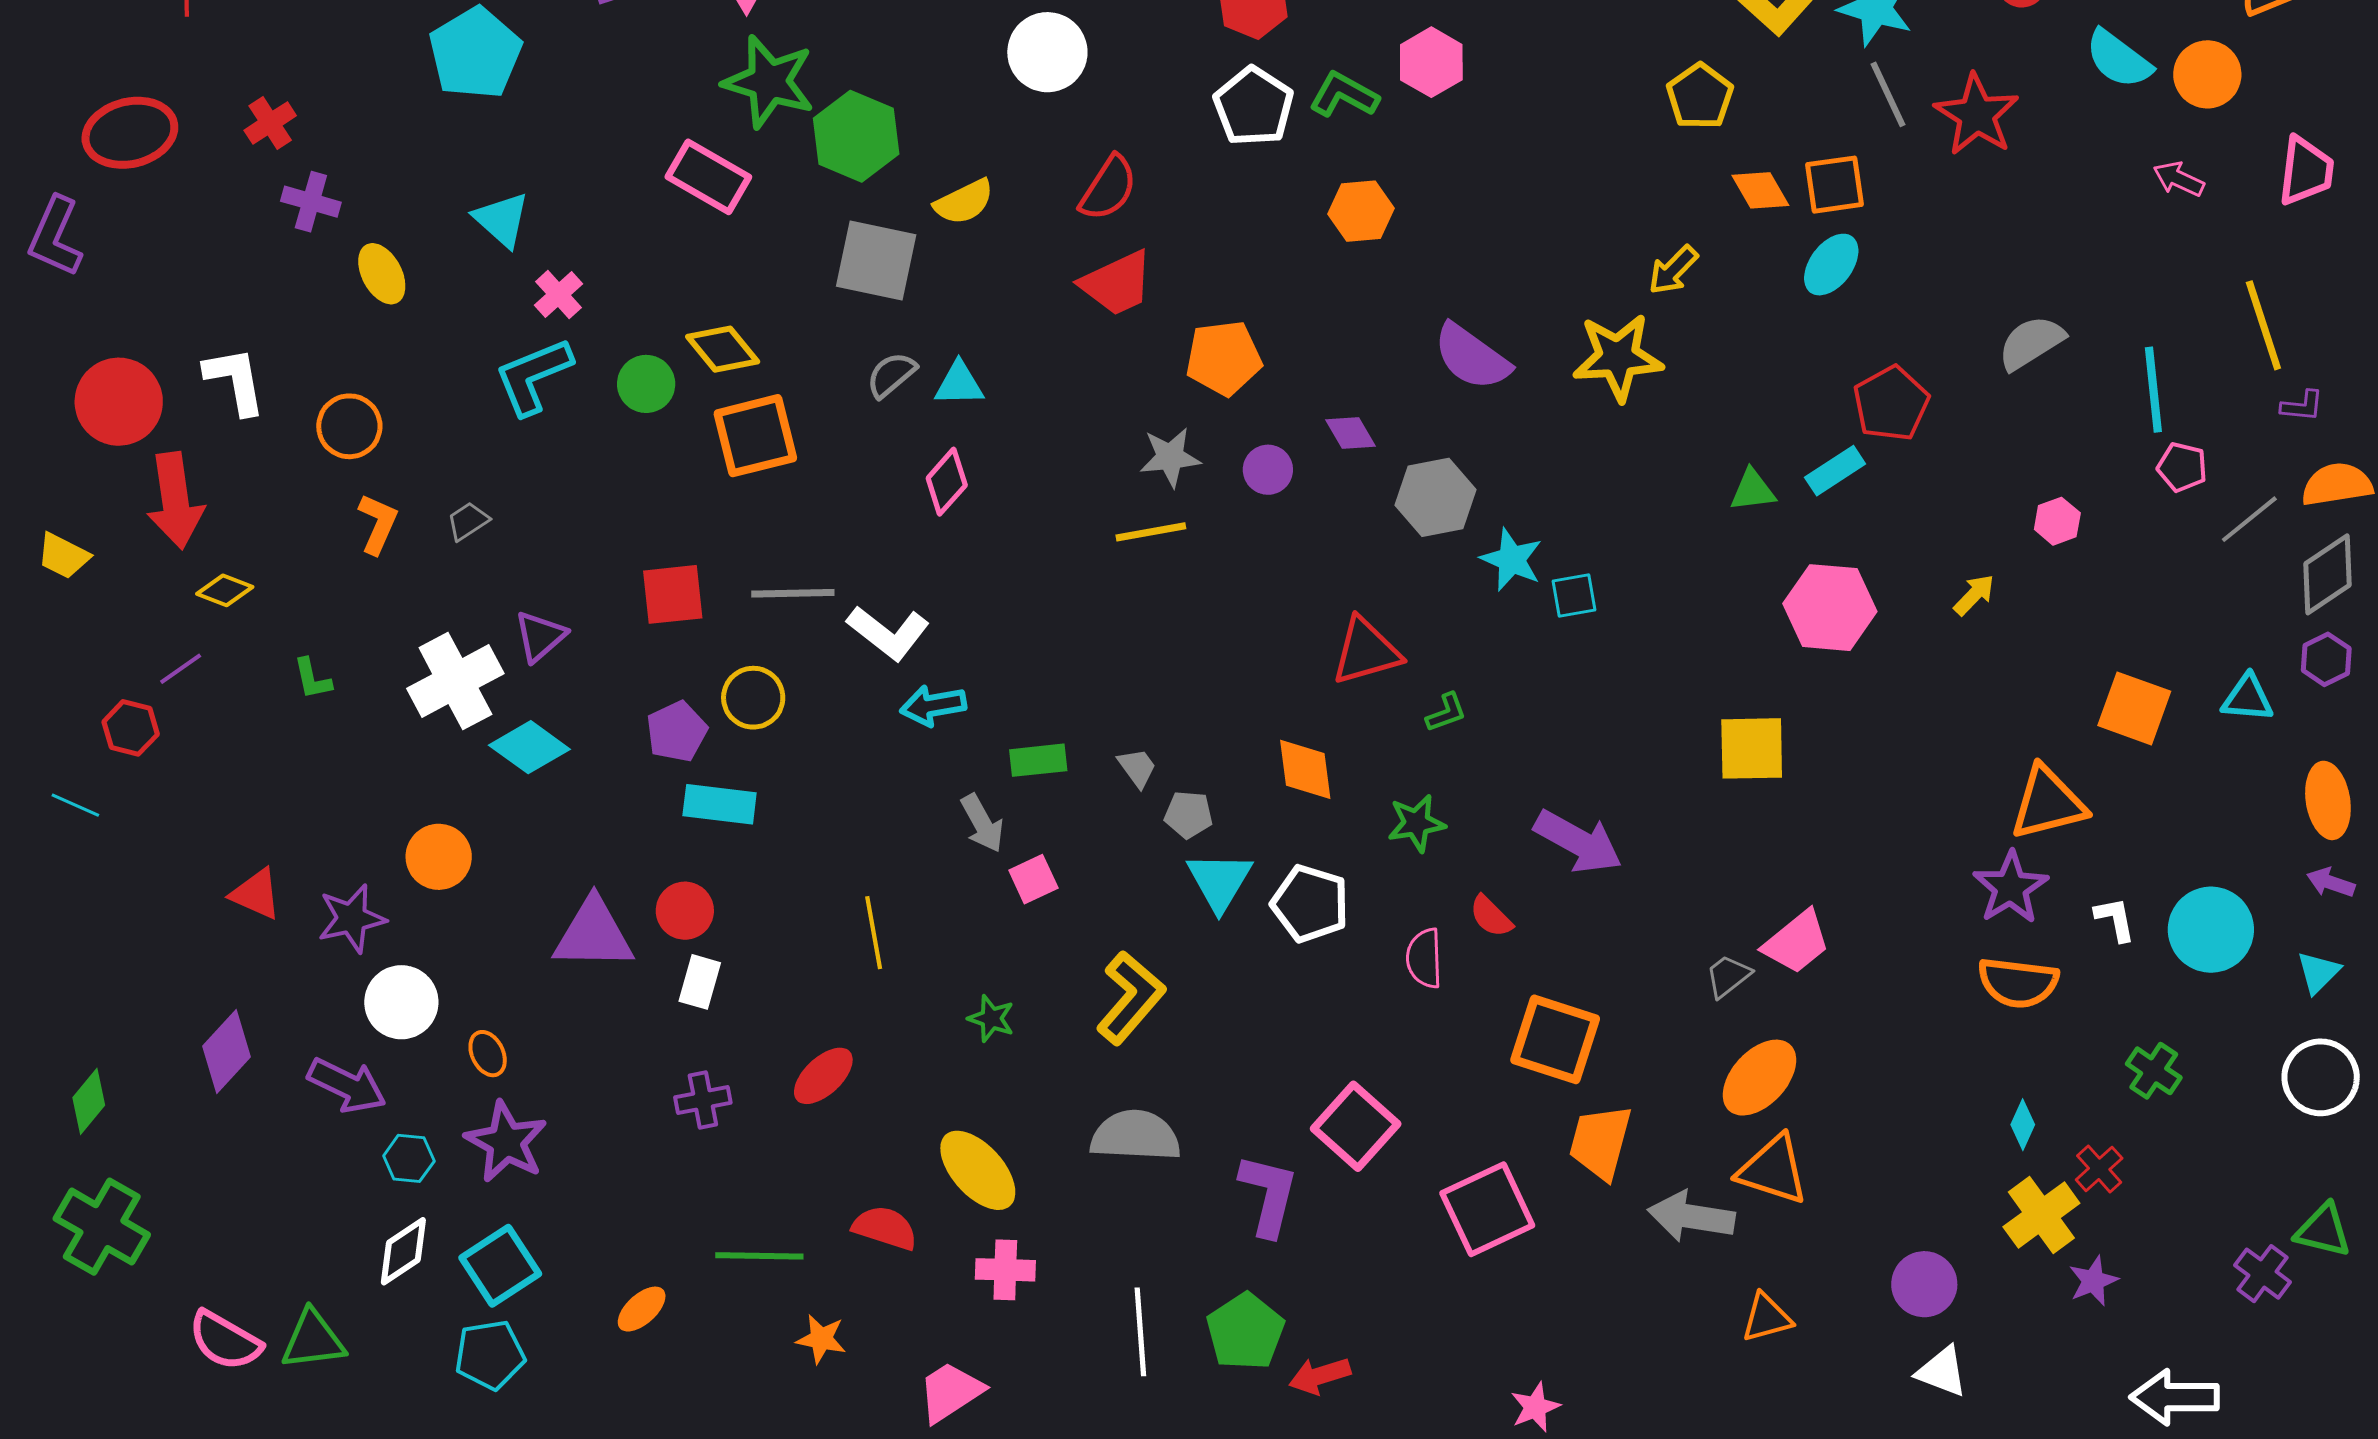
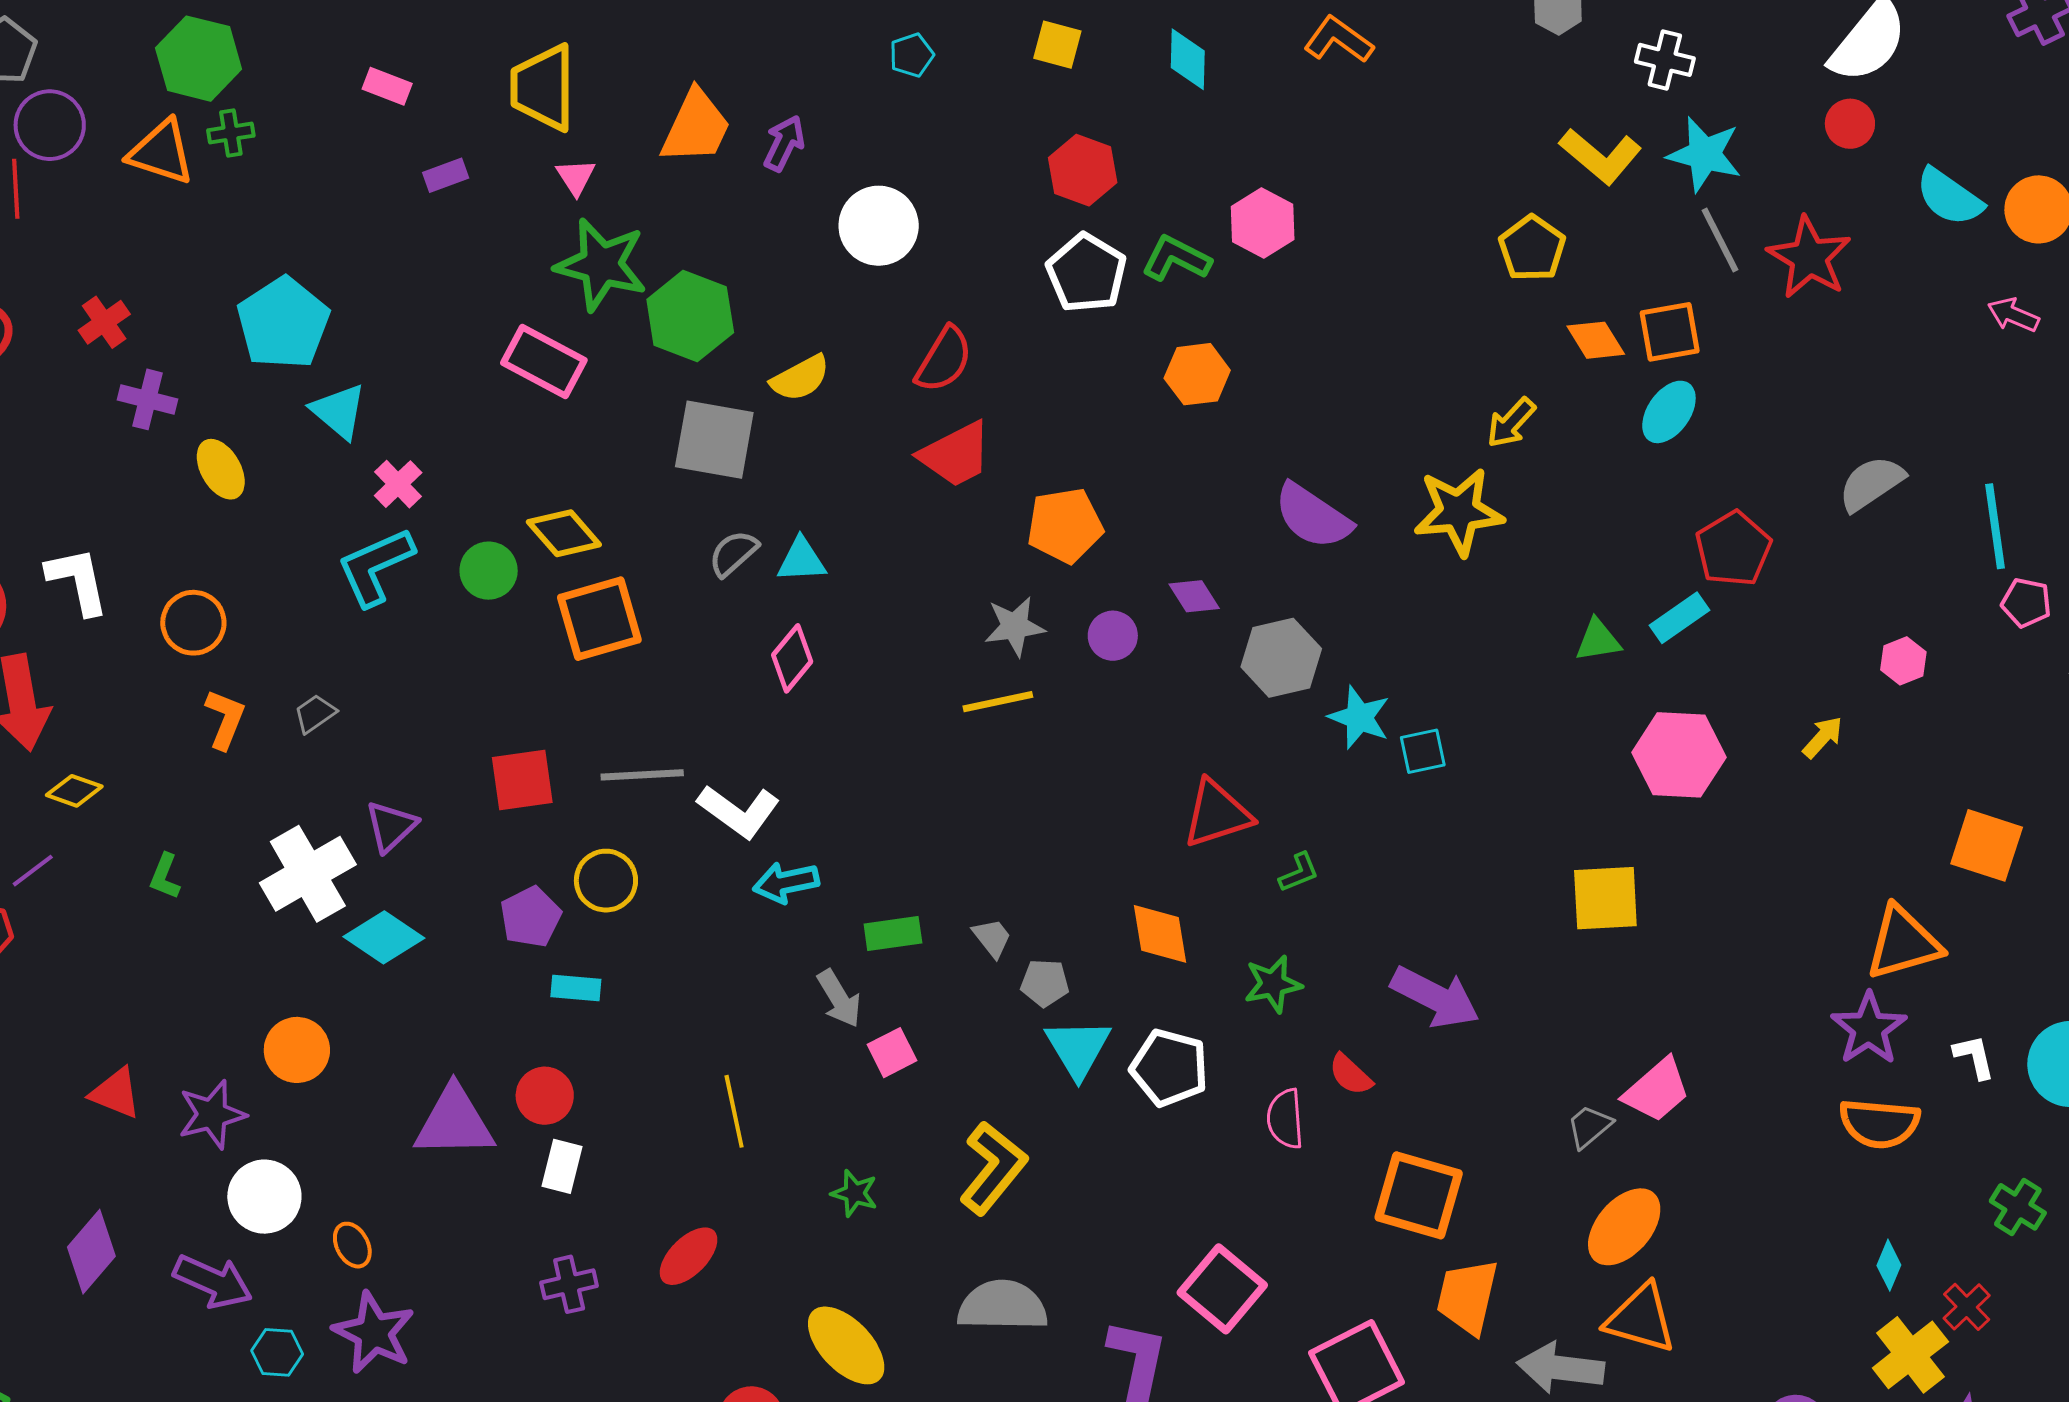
cyan pentagon: (475, 53) -> (283, 323), moved
green L-shape: (312, 679) -> (165, 876), turned 36
cyan rectangle: (720, 804) -> (576, 988), size x0.7

